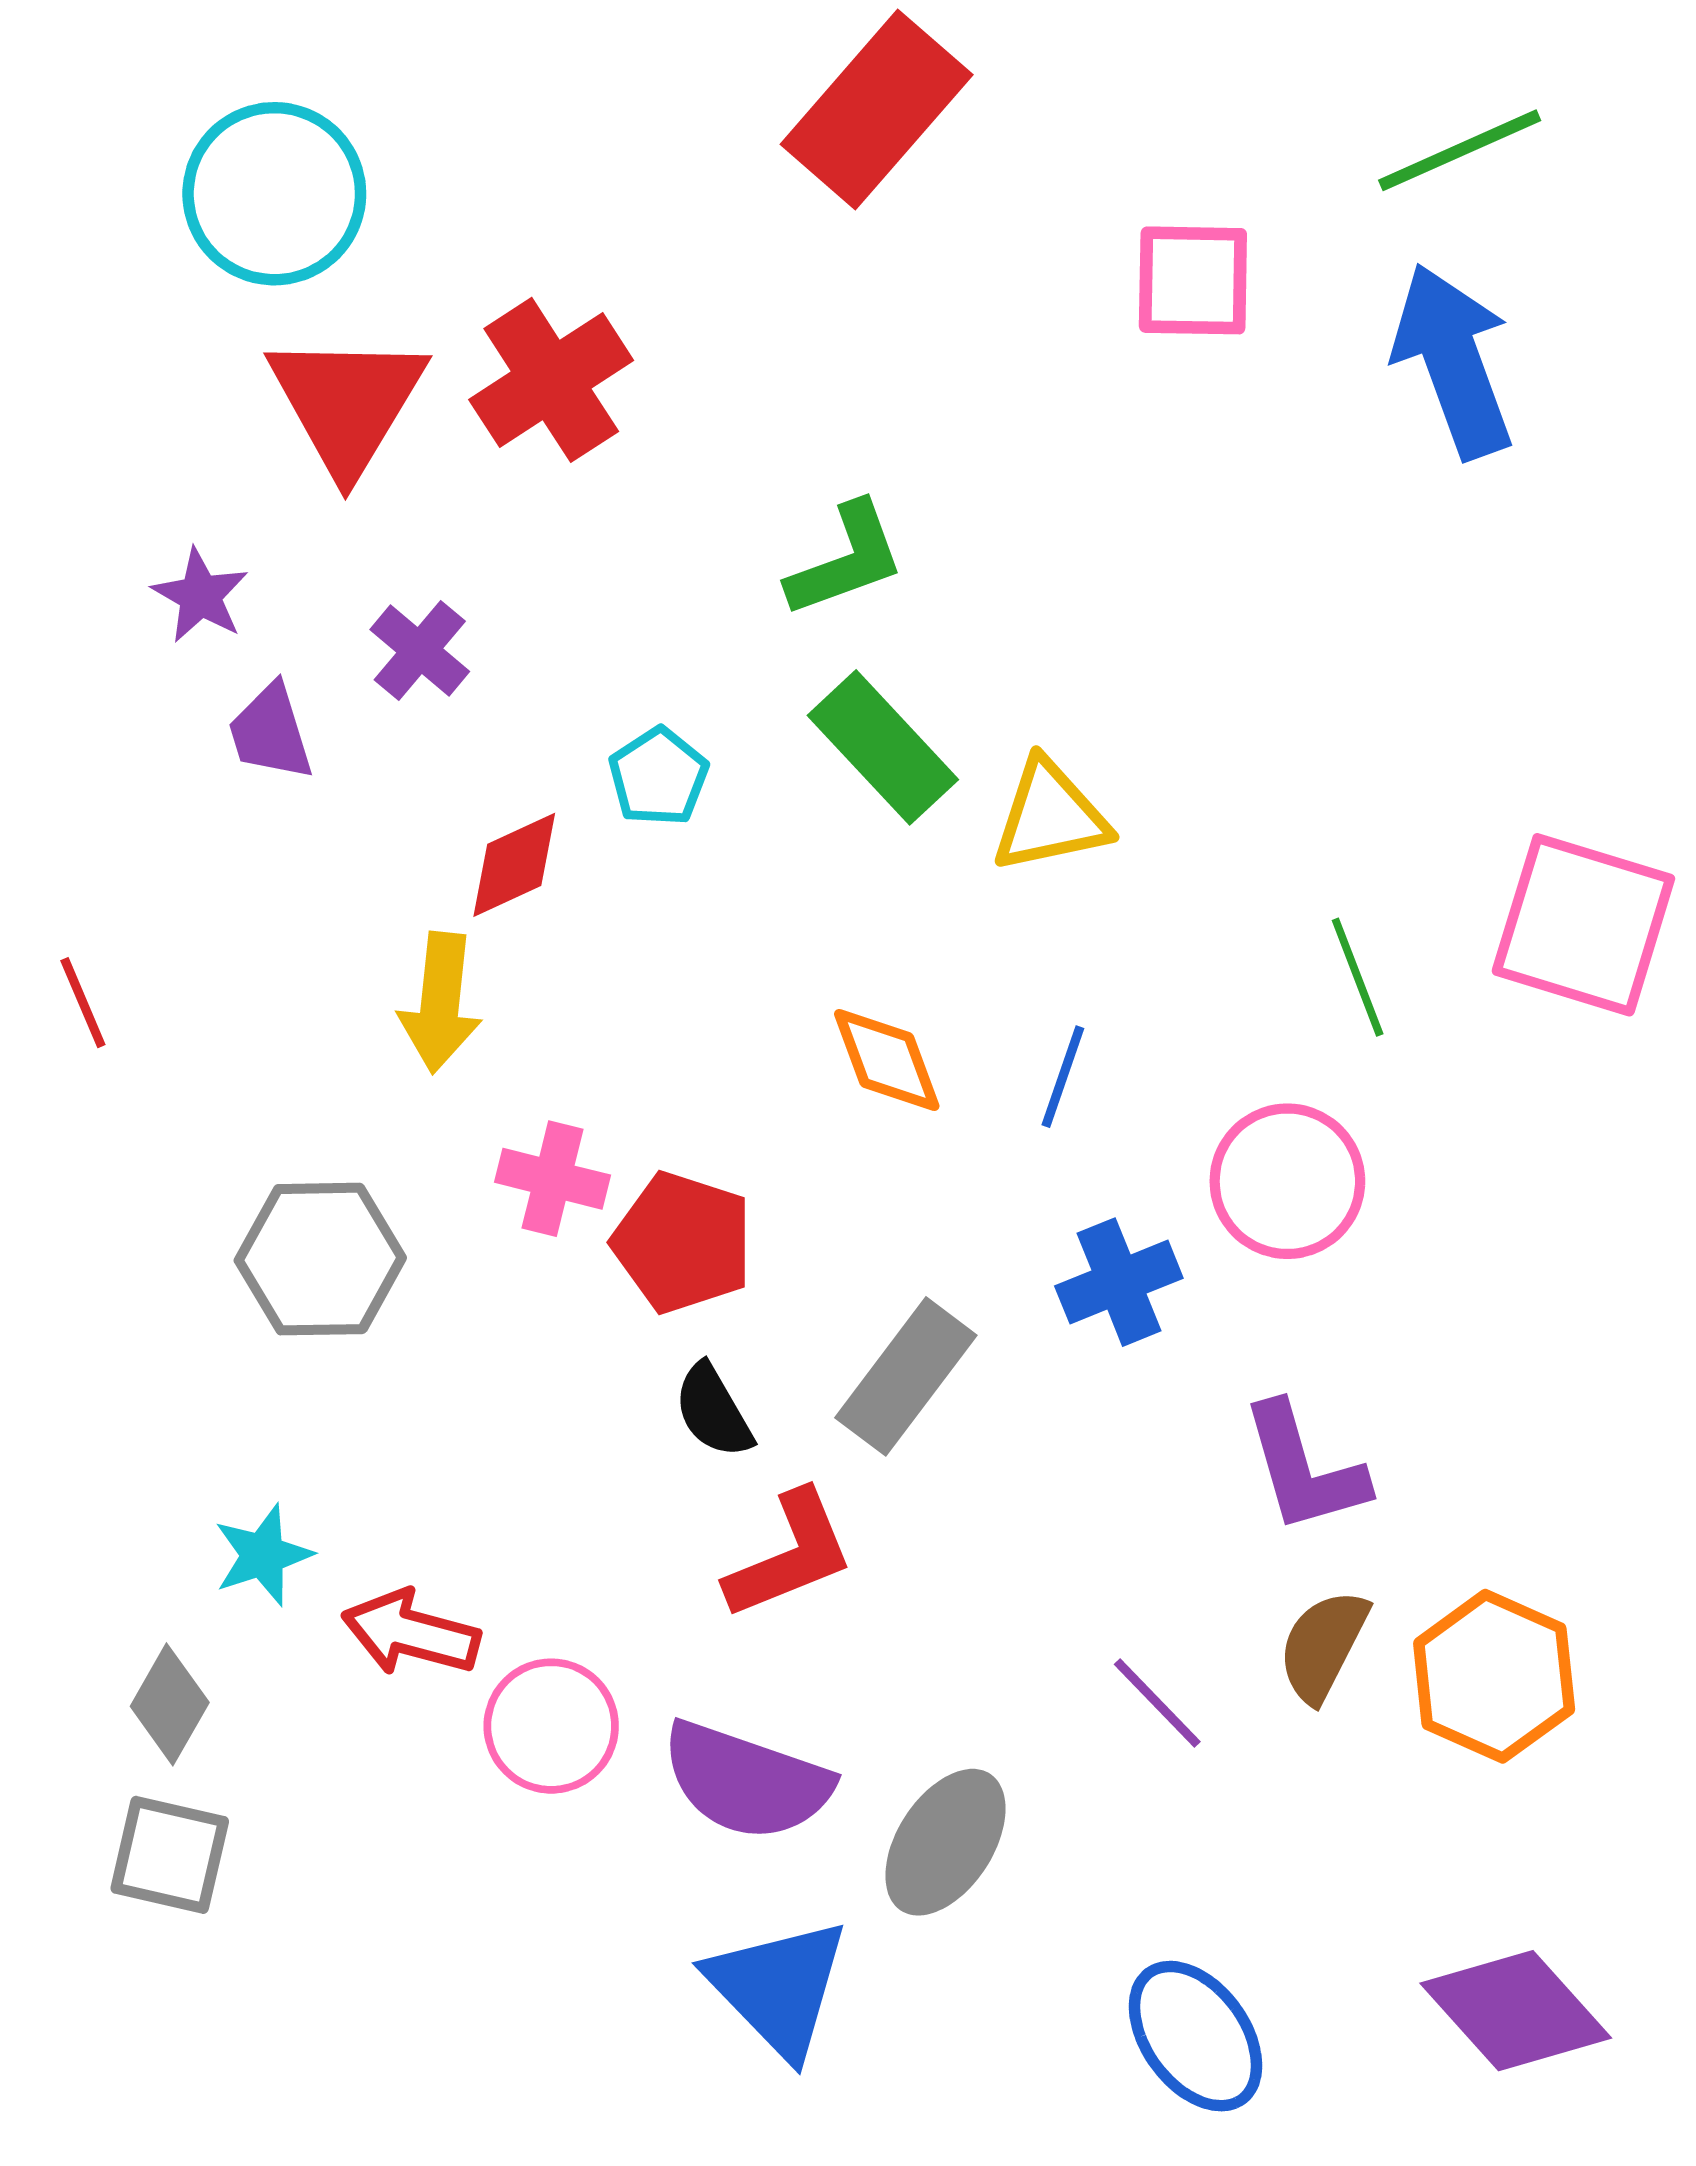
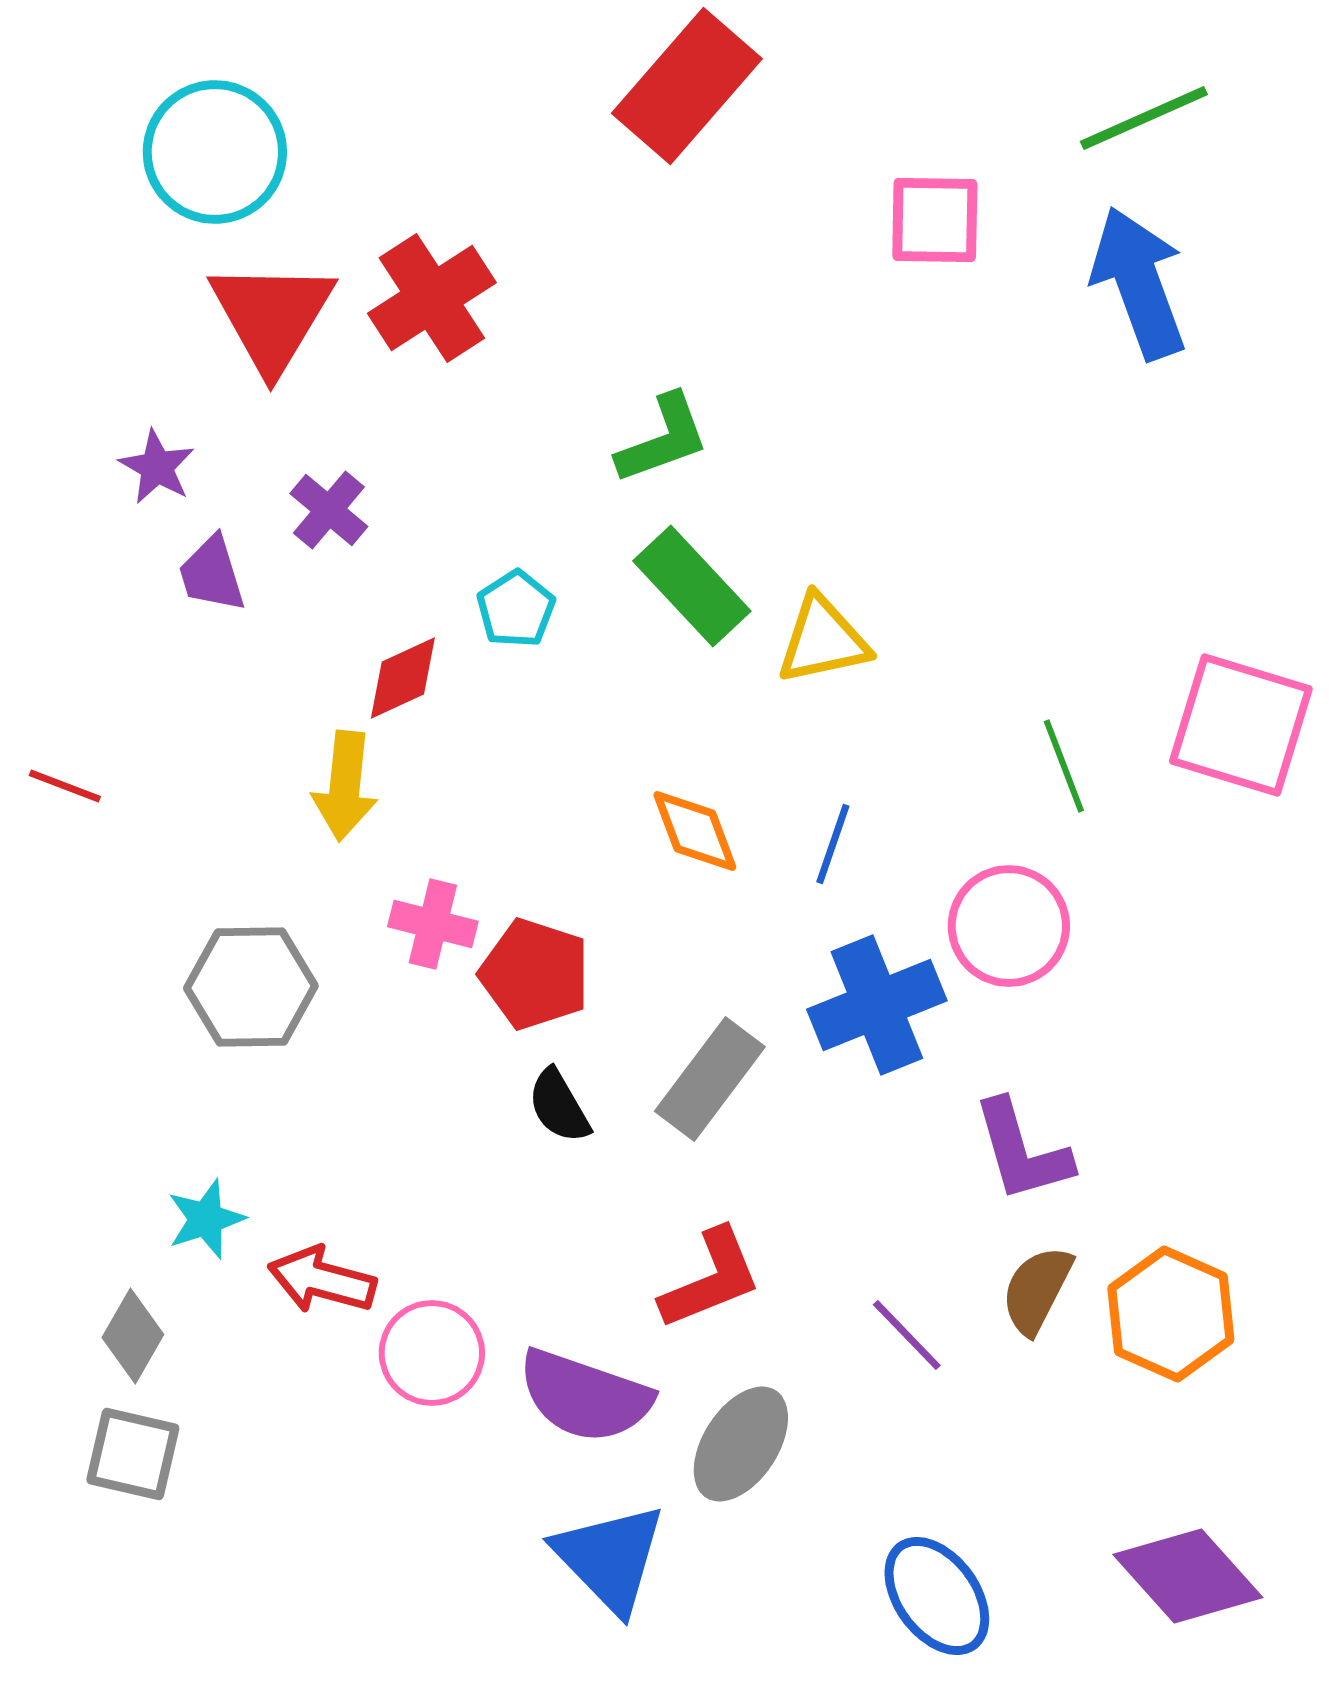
red line: (83, 1003) -> (65, 786), turned -46
blue cross: (1119, 1282) -> (877, 1005), size x1.4
red L-shape: (790, 1555) -> (711, 1279), moved

